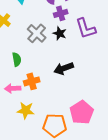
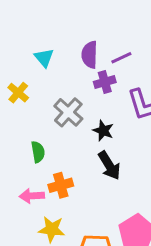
black star: (60, 33) -> (103, 131), moved
black arrow: (64, 68) -> (109, 165), turned -102

